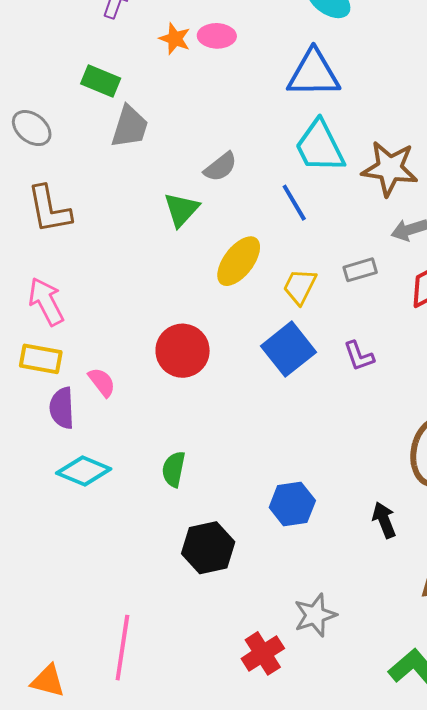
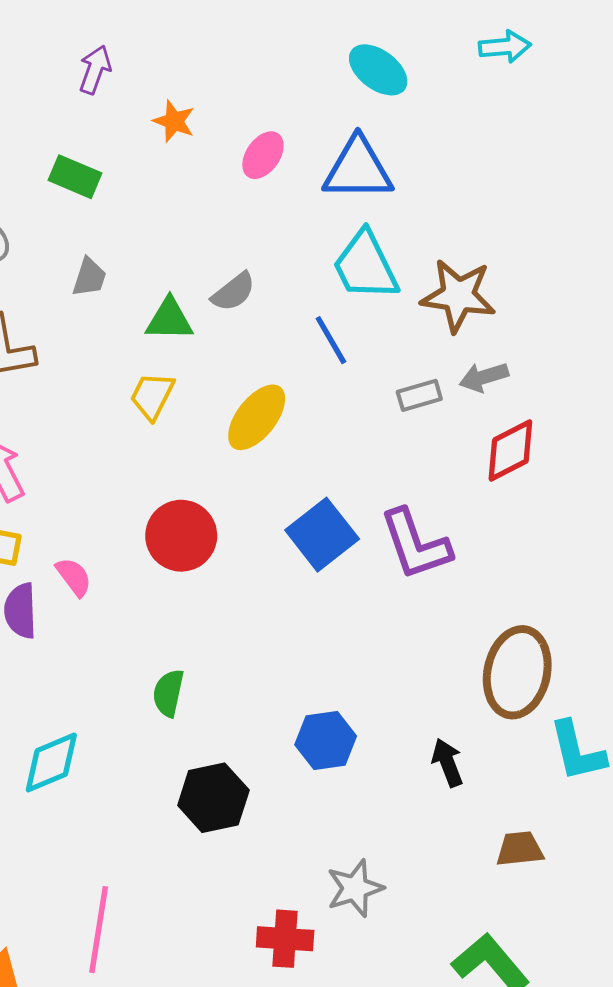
pink ellipse: (217, 36) -> (263, 155), moved, turned -57
gray trapezoid: (130, 127) -> (89, 277), moved, size x0.7
green triangle: (181, 210) -> (169, 319), moved, turned 48
gray rectangle: (360, 270) -> (419, 395), moved
yellow trapezoid: (300, 286) -> (152, 396), moved
purple L-shape: (359, 356) -> (415, 544), size x1.8
cyan diamond: (84, 471) -> (51, 762), moved, turned -46
red cross: (263, 653) -> (285, 939), turned 36

